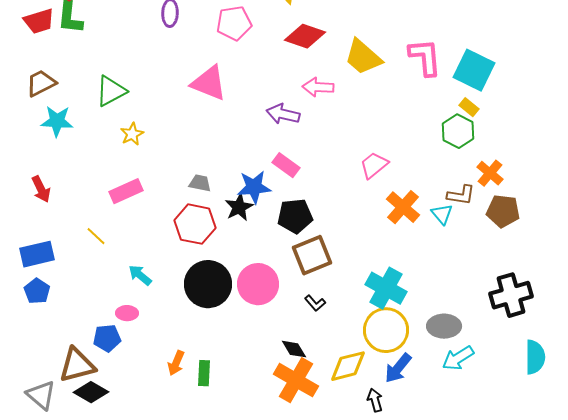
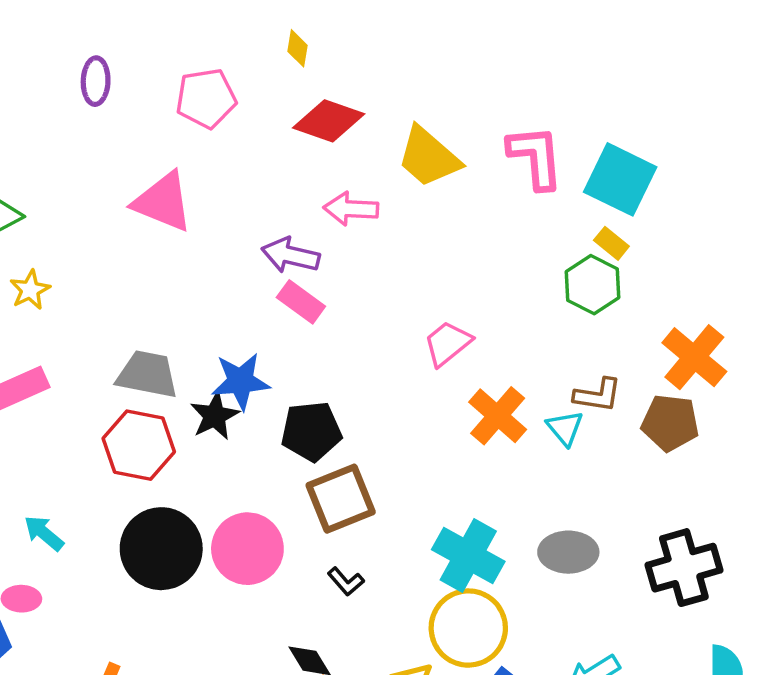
pink rectangle: (286, 165) -> (301, 302), moved
orange cross: (490, 173) -> (694, 357), moved, size x1.4
gray trapezoid: (200, 183) -> (147, 374), size x1.6
gray ellipse: (444, 326) -> (568, 552), moved

